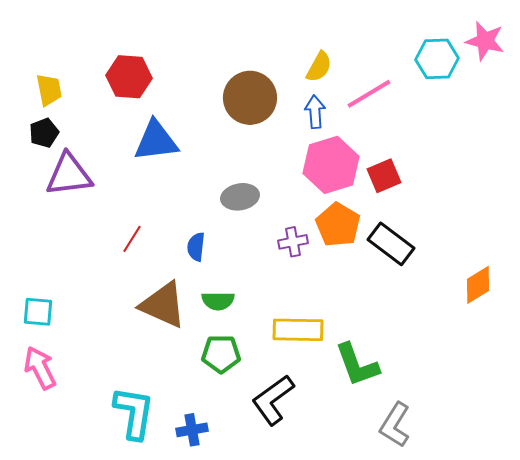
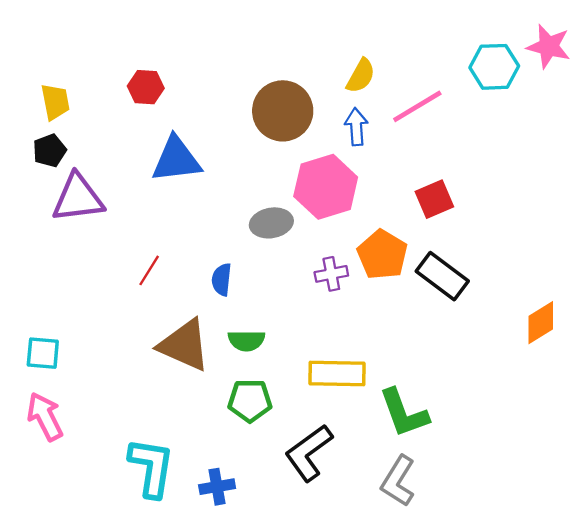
red hexagon: (129, 77) -> (146, 87), size x0.7
pink hexagon: (331, 165) -> (326, 187), moved
gray L-shape: (395, 425) -> (398, 481), moved

